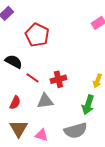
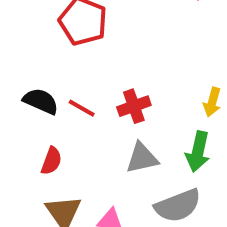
black semicircle: (14, 62) -> (41, 101), moved
gray triangle: (45, 101) -> (142, 158), moved

